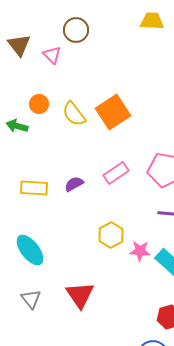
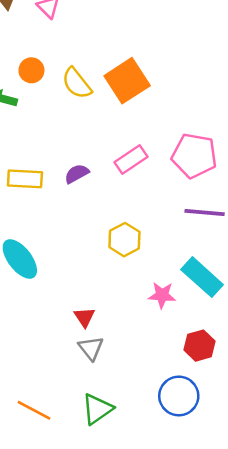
pink star: (140, 251) -> (162, 295), moved
red triangle: (80, 295) -> (84, 317), size x0.6
gray triangle: (31, 299) -> (91, 348), moved

